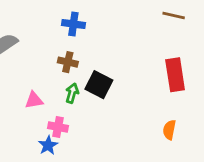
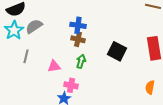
blue cross: (73, 24) -> (78, 25), moved
black square: (99, 85) -> (117, 51), moved

